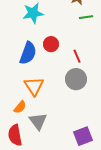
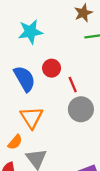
blue semicircle: (28, 53) -> (25, 79), turned -50
red line: (77, 56) -> (73, 85), moved

